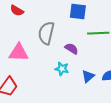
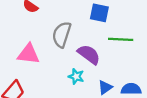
purple semicircle: (72, 49) -> (89, 54), size x1.5

